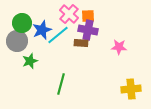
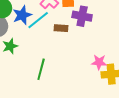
purple cross: (88, 30) -> (82, 16), moved
pink star: (119, 47) -> (99, 62), moved

